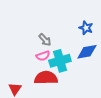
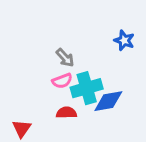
blue diamond: (87, 52) -> (108, 101), moved
red semicircle: (46, 78) -> (66, 113), size x0.6

